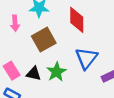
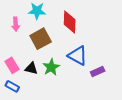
blue triangle: (86, 58) -> (78, 56), turned -40

